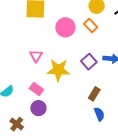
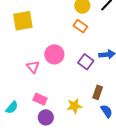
pink circle: (65, 27) -> (54, 54), moved
yellow star: (58, 70) -> (74, 106), moved, size x0.7

